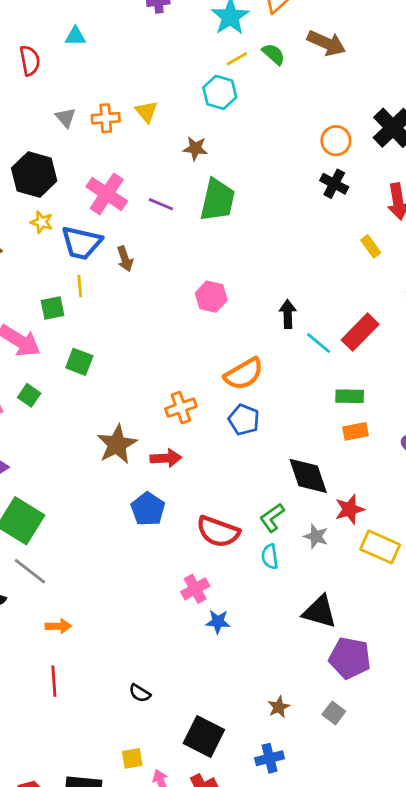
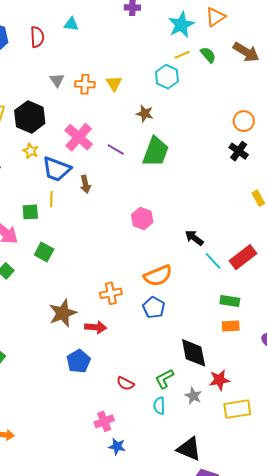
black arrow: (288, 314) -> (194, 238), turned -60
red semicircle: (218, 532) -> (125, 383), size x0.6
yellow rectangle: (380, 547) -> (237, 409), turned -40

